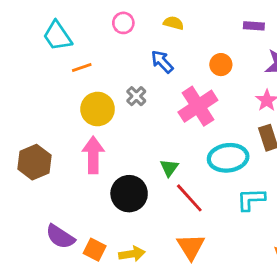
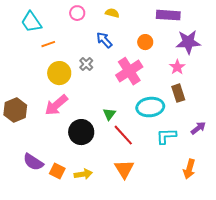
purple rectangle: (254, 26) -> (168, 15), size x1.6
pink arrow: (93, 155) -> (56, 105), turned -130

